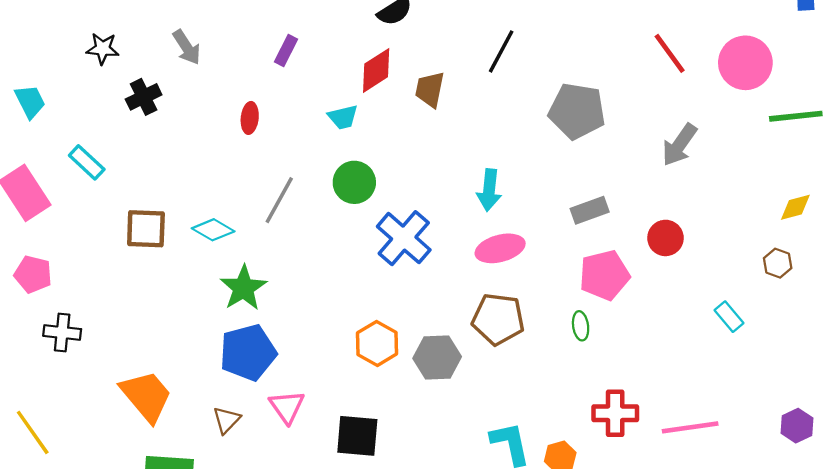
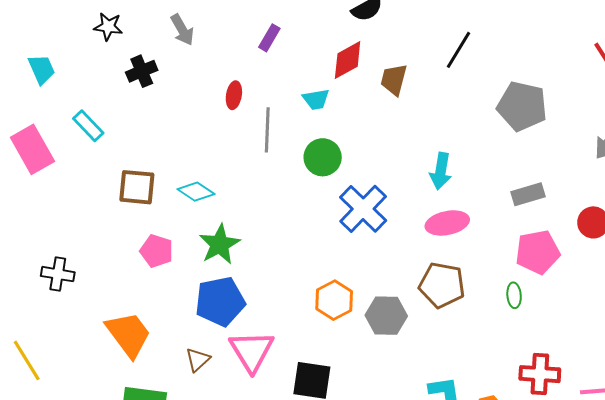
gray line: (279, 200) -> (267, 130), moved, turned -30
pink pentagon: (33, 274) -> (157, 251), moved
pink triangle: (287, 407) -> (252, 351), size x1.4

